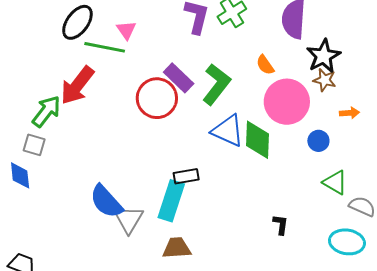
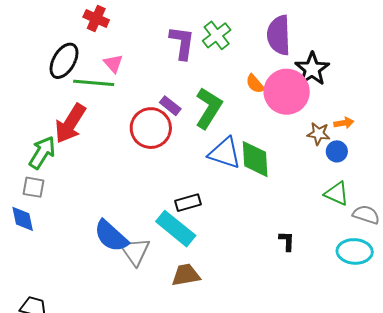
purple rectangle: (179, 78) -> (170, 106), size x0.7
brown star: (325, 80) -> (319, 134), moved
pink circle: (287, 102) -> (287, 92), moved
blue circle: (318, 141) -> (337, 151), moved
cyan rectangle: (171, 201) -> (176, 229), turned -63

